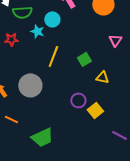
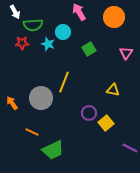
red star: (11, 39) -> (22, 43), moved
yellow line: (53, 56) -> (64, 82), moved
green square: (84, 59) -> (89, 49), moved
orange line: (11, 119) -> (32, 132), moved

